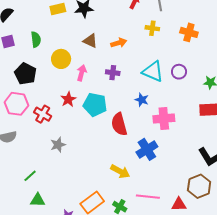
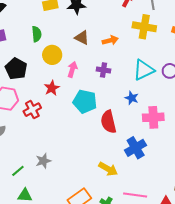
yellow cross: (152, 28) -> (144, 27), size x1.6
green semicircle: (36, 39) -> (37, 34), moved
cyan triangle: (153, 71) -> (144, 70), turned -50
red star: (68, 99) -> (52, 88), moved
red cross: (43, 114) -> (32, 110), turned 30
gray star: (58, 145) -> (43, 161), moved

